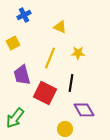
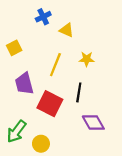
blue cross: (24, 15) -> (43, 17), moved
yellow circle: (65, 129) -> (41, 144), moved

